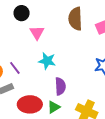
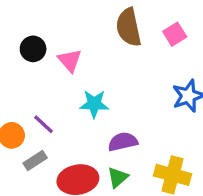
black circle: (22, 13) -> (33, 49), moved
purple semicircle: (60, 86) -> (123, 142), turned -90

